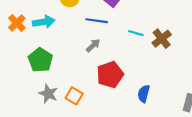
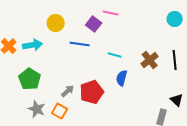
brown cross: (162, 39) -> (150, 60), moved
gray arrow: (93, 45) -> (68, 91), moved
blue semicircle: (144, 94) -> (122, 78), moved

